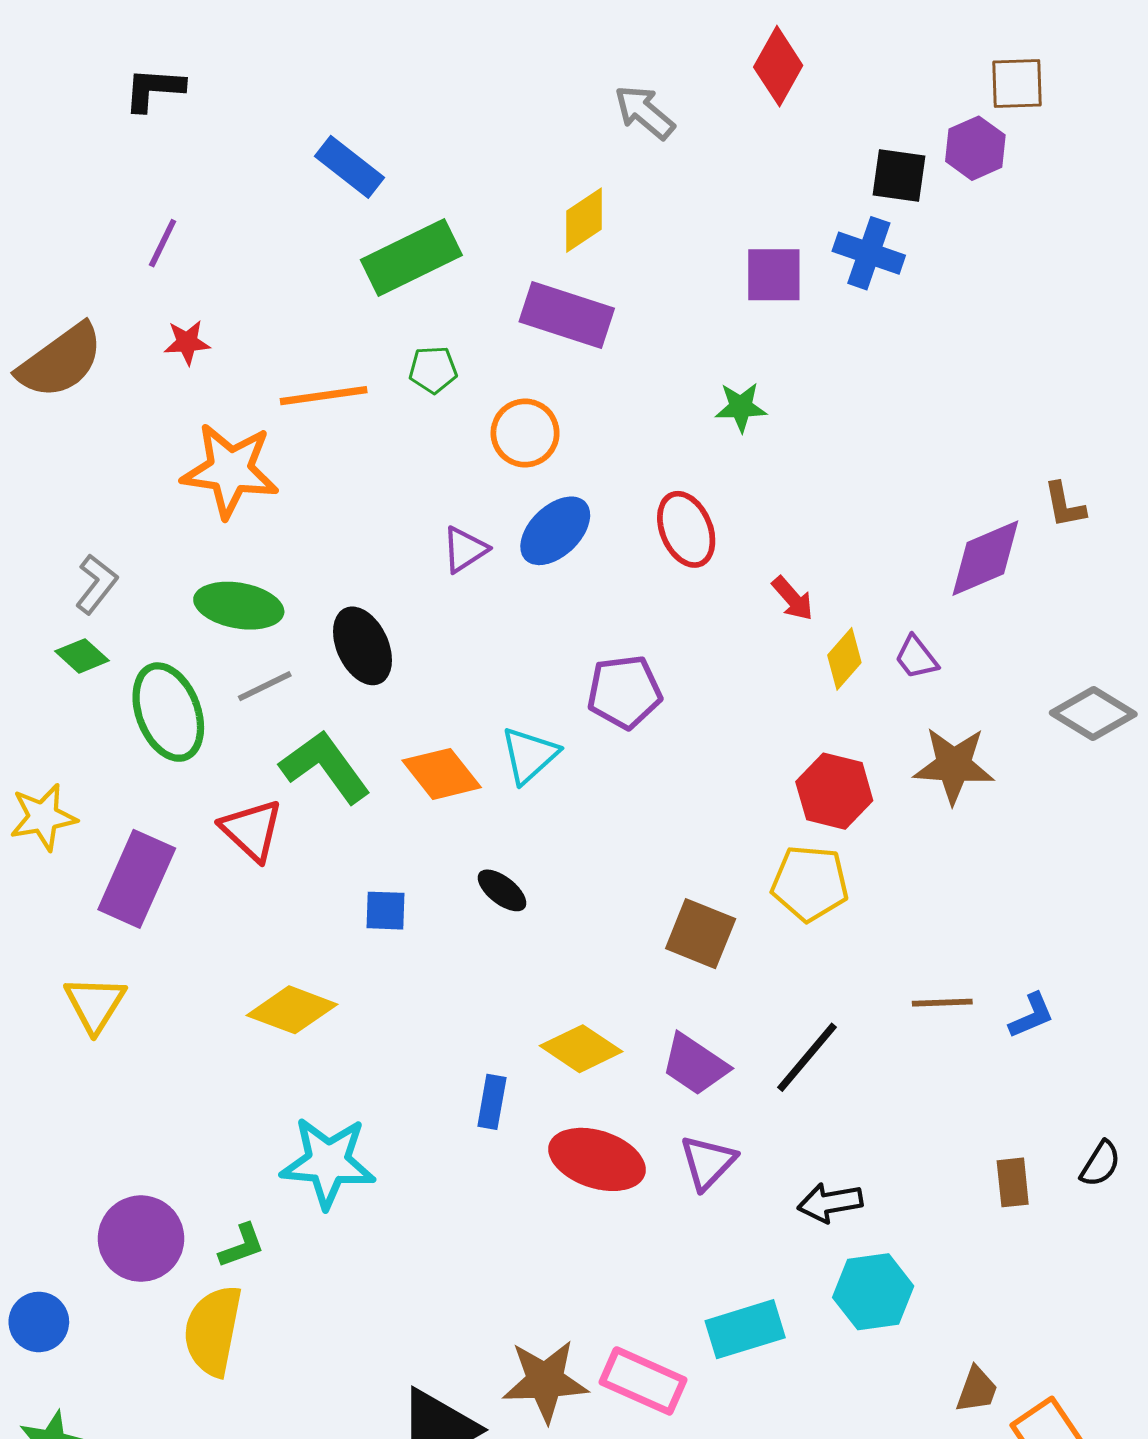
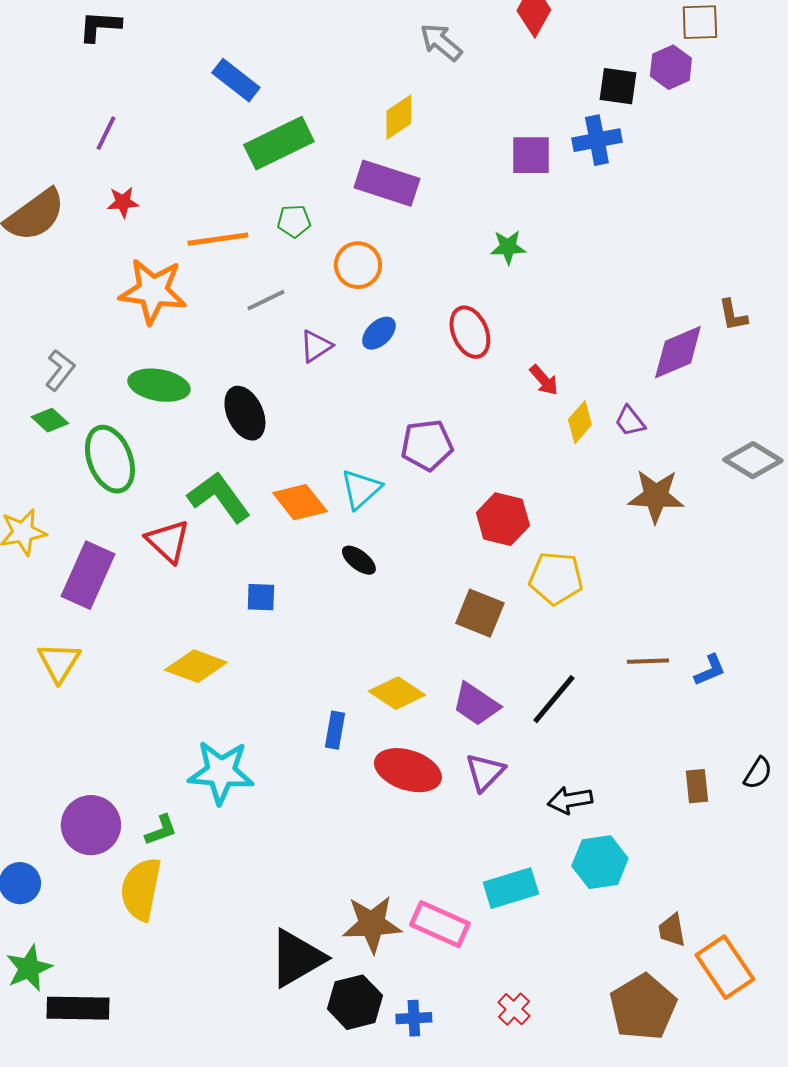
blue cross: (869, 253) -> (597, 140), turned -30
blue ellipse: (555, 531) -> (379, 333), size x0.7
gray line: (265, 686) -> (266, 300), moved
red hexagon: (834, 791) -> (503, 519), moved
black ellipse: (502, 890) -> (359, 560), moved
brown trapezoid: (977, 1390) -> (672, 930), turned 150

